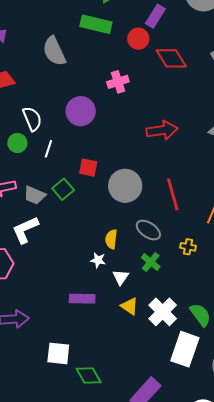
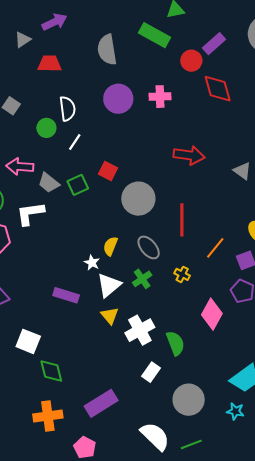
purple circle: (81, 111) -> (118, 99), moved
white triangle: (121, 277) -> (109, 285), size x1.5
white rectangle: (185, 349) -> (151, 372), size x0.6

